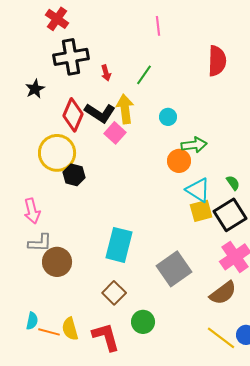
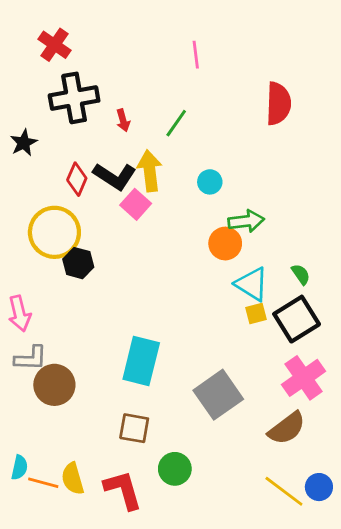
red diamond: (73, 115) -> (77, 179), size x0.7
yellow square: (201, 211) -> (256, 313), size x0.7
brown square: (114, 293) -> (134, 428), turned -35

